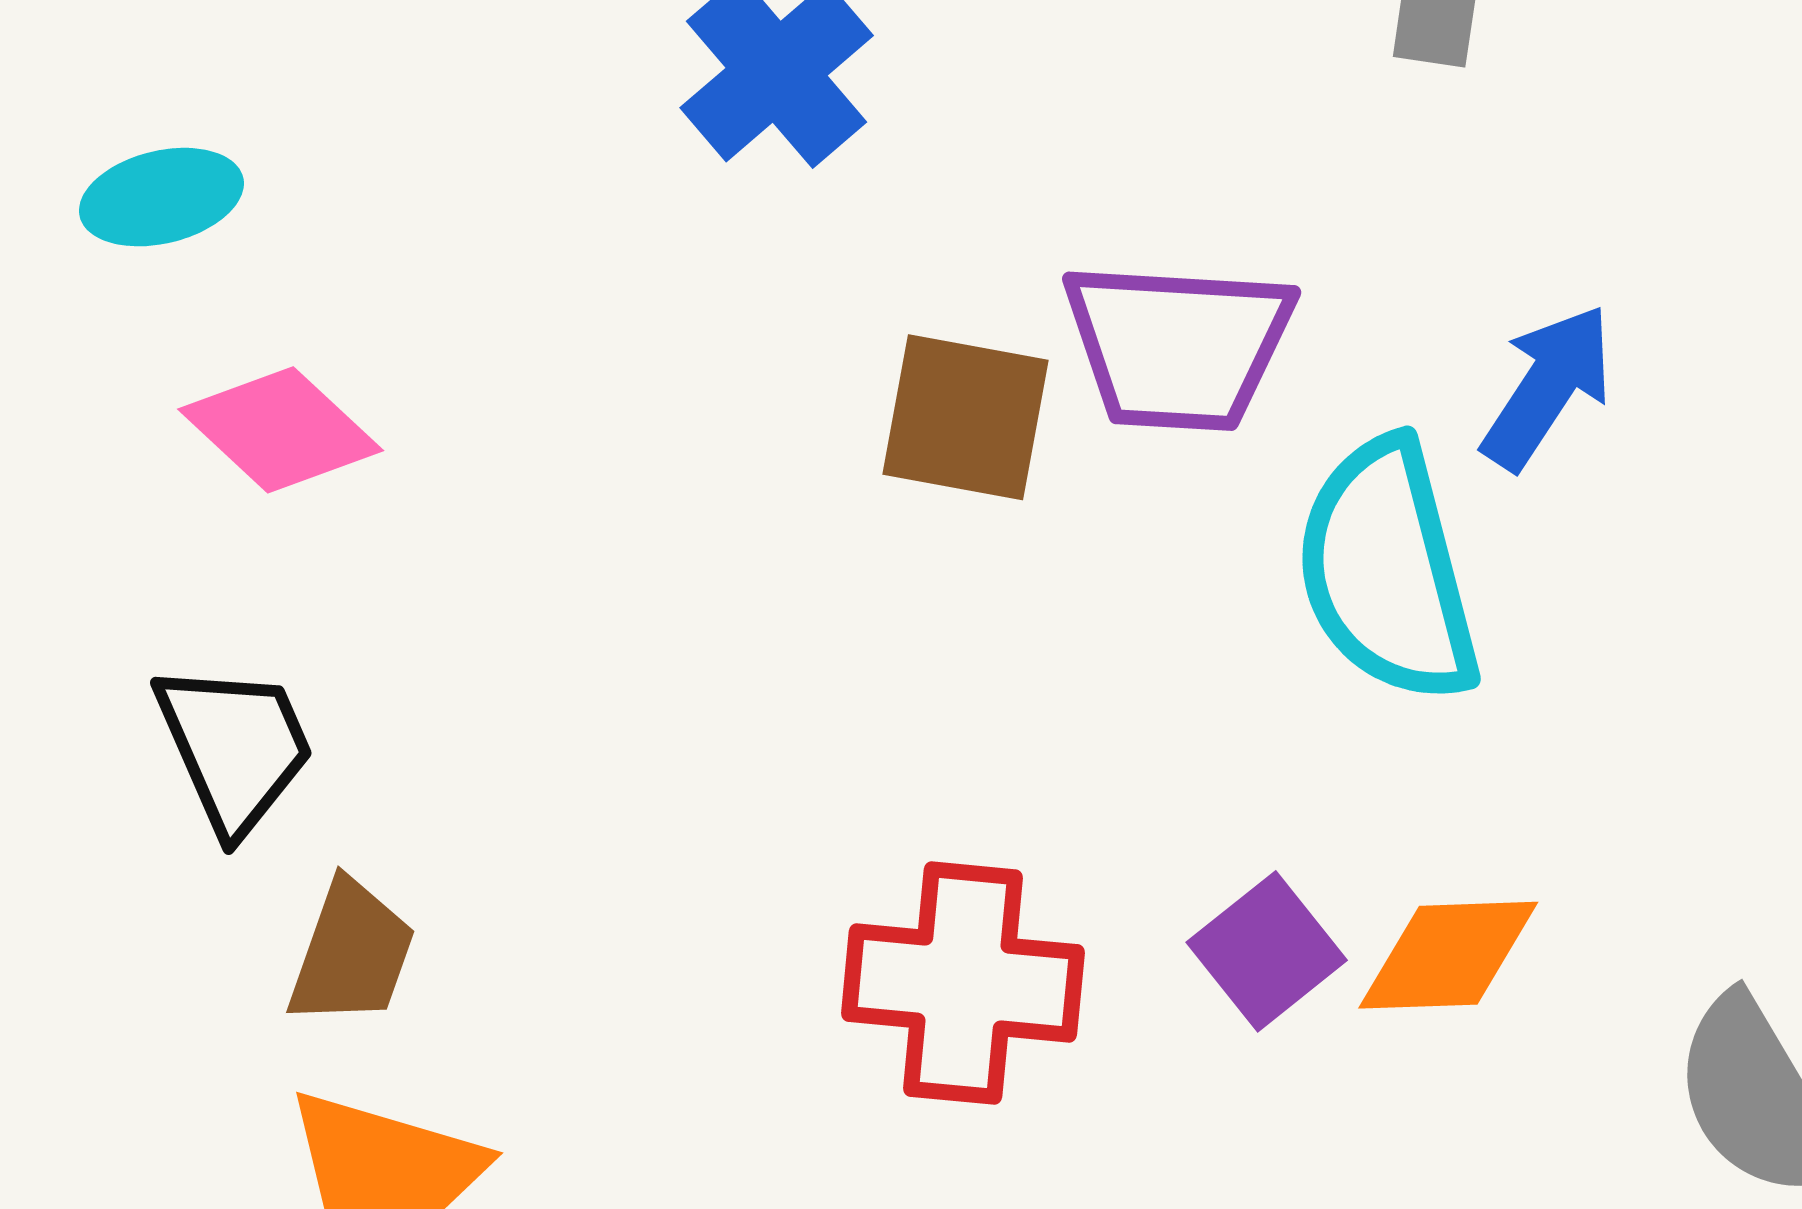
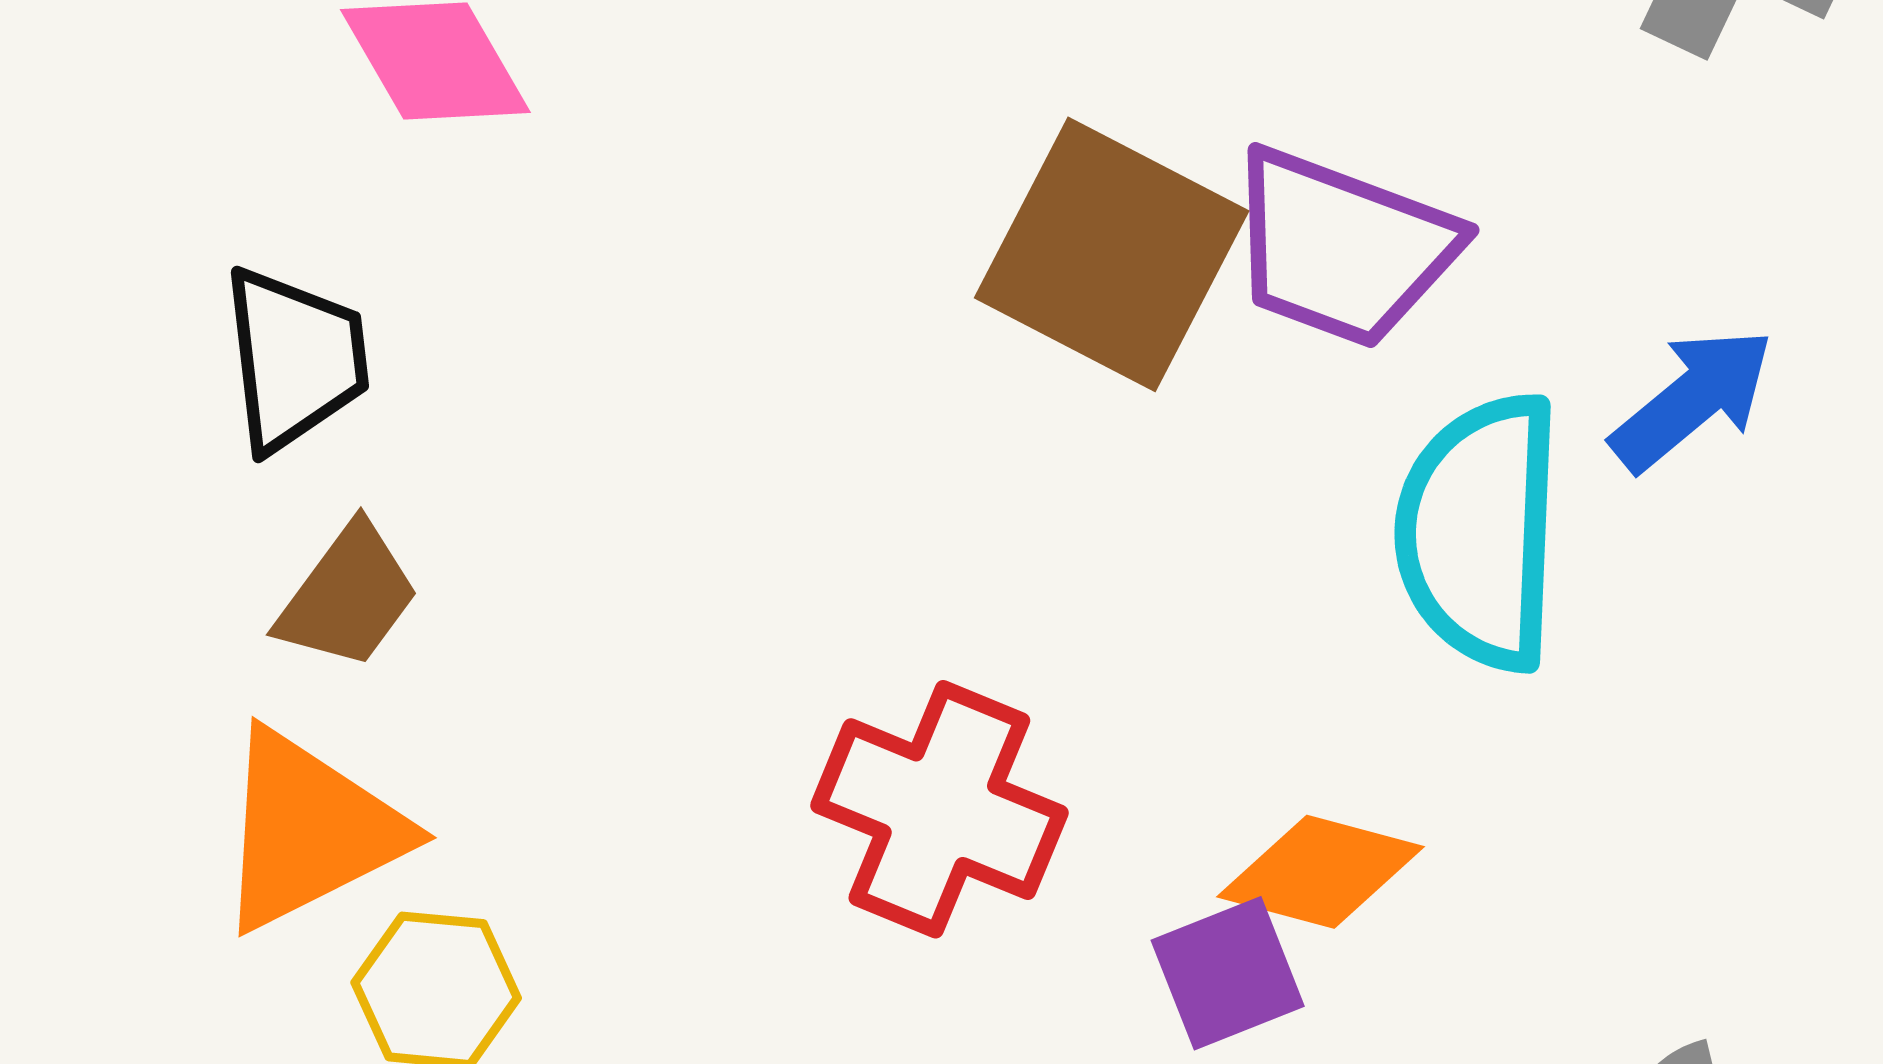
brown square: (965, 417) -> (1112, 254), size x1.4
purple square: (1267, 951) -> (1228, 973), moved
orange diamond: (1448, 955) -> (1321, 872), moved

